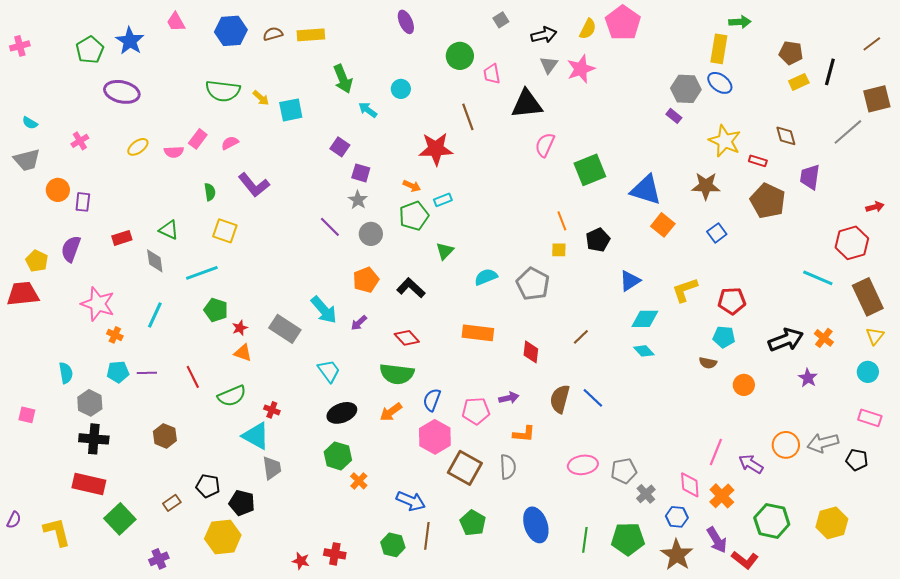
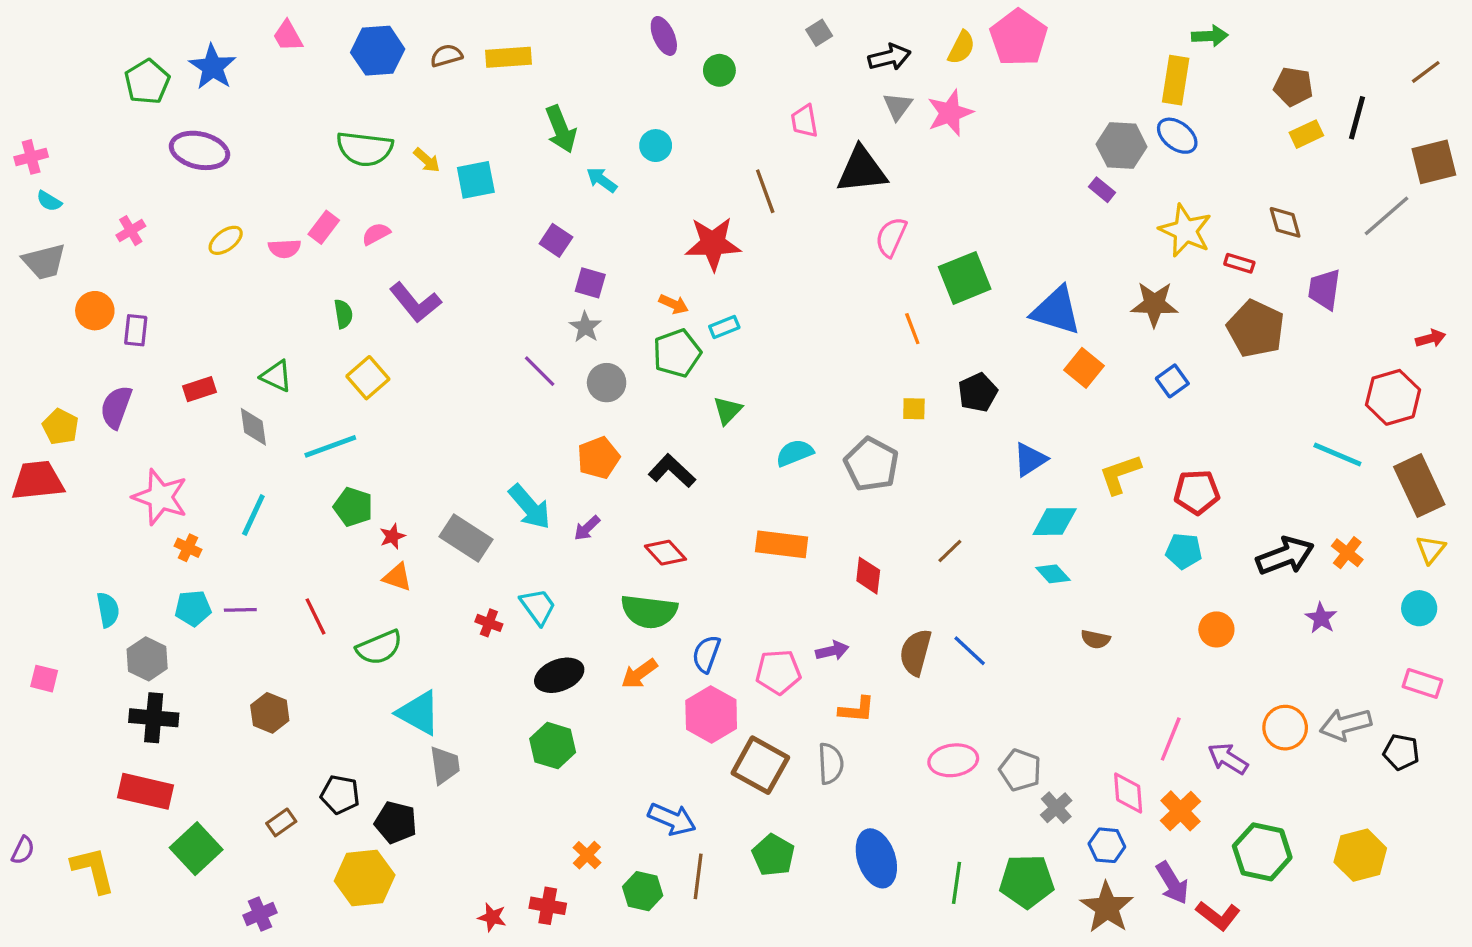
pink cross: (20, 46) -> (31, 157), moved
green circle: (460, 56) -> (719, 70), moved, size x0.7
orange line: (562, 221) -> (912, 329), moved
yellow square: (225, 231) -> (368, 378), turned 30
brown semicircle: (708, 363) -> (1095, 639), moved
red cross: (272, 410) -> (489, 623), moved
gray pentagon: (624, 471) -> (1020, 770), turned 30
orange cross: (359, 481) -> (587, 855), moved

